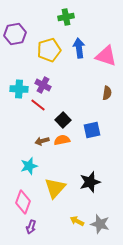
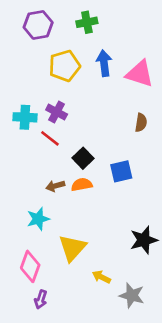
purple hexagon: (15, 34) -> (38, 25), moved
black star: (90, 182) -> (144, 240), moved
yellow arrow: (77, 221) -> (101, 277), moved

